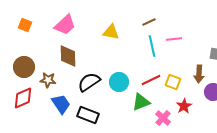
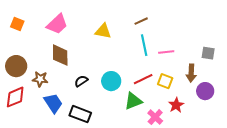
pink line: (174, 39) -> (166, 52), moved
black semicircle: (89, 82) -> (81, 81), size x0.6

